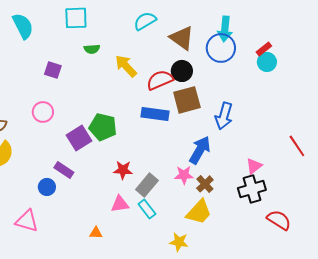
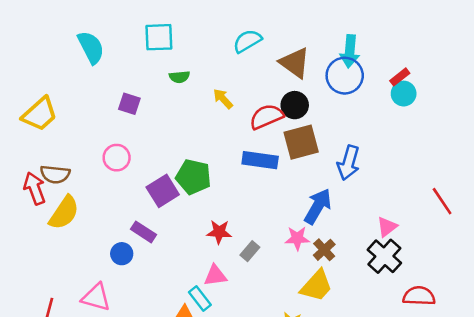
yellow arrow: (126, 66) -> (223, 99), size x0.7
gray rectangle: (147, 185) -> (250, 251), size x0.7
black cross: (252, 189) -> (384, 256), turned -32
cyan rectangle: (147, 209) -> (200, 299), moved
red semicircle: (279, 220) -> (419, 296), turned -30

